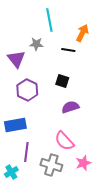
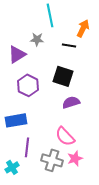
purple triangle: (16, 59) -> (17, 54), turned 36
black square: (62, 81) -> (63, 76), size x1.5
pink star: (83, 163) -> (75, 158), moved

